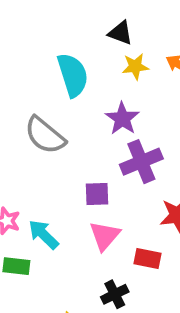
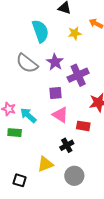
yellow star: (135, 67) -> (75, 33), moved
purple star: (122, 119) -> (55, 62), moved
pink triangle: (105, 236) -> (60, 115), turned -36

